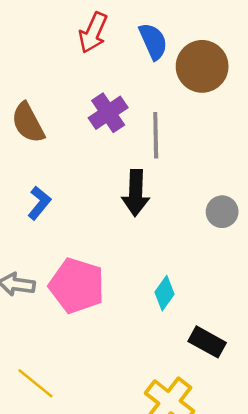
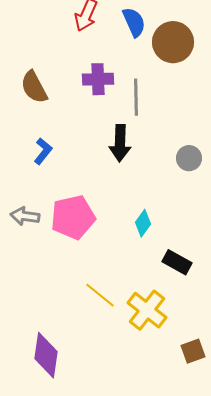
purple cross: (108, 113) -> (98, 79), turned 32
pink pentagon: (77, 286) -> (73, 217), turned -30
yellow line: (35, 383) -> (100, 295), moved

